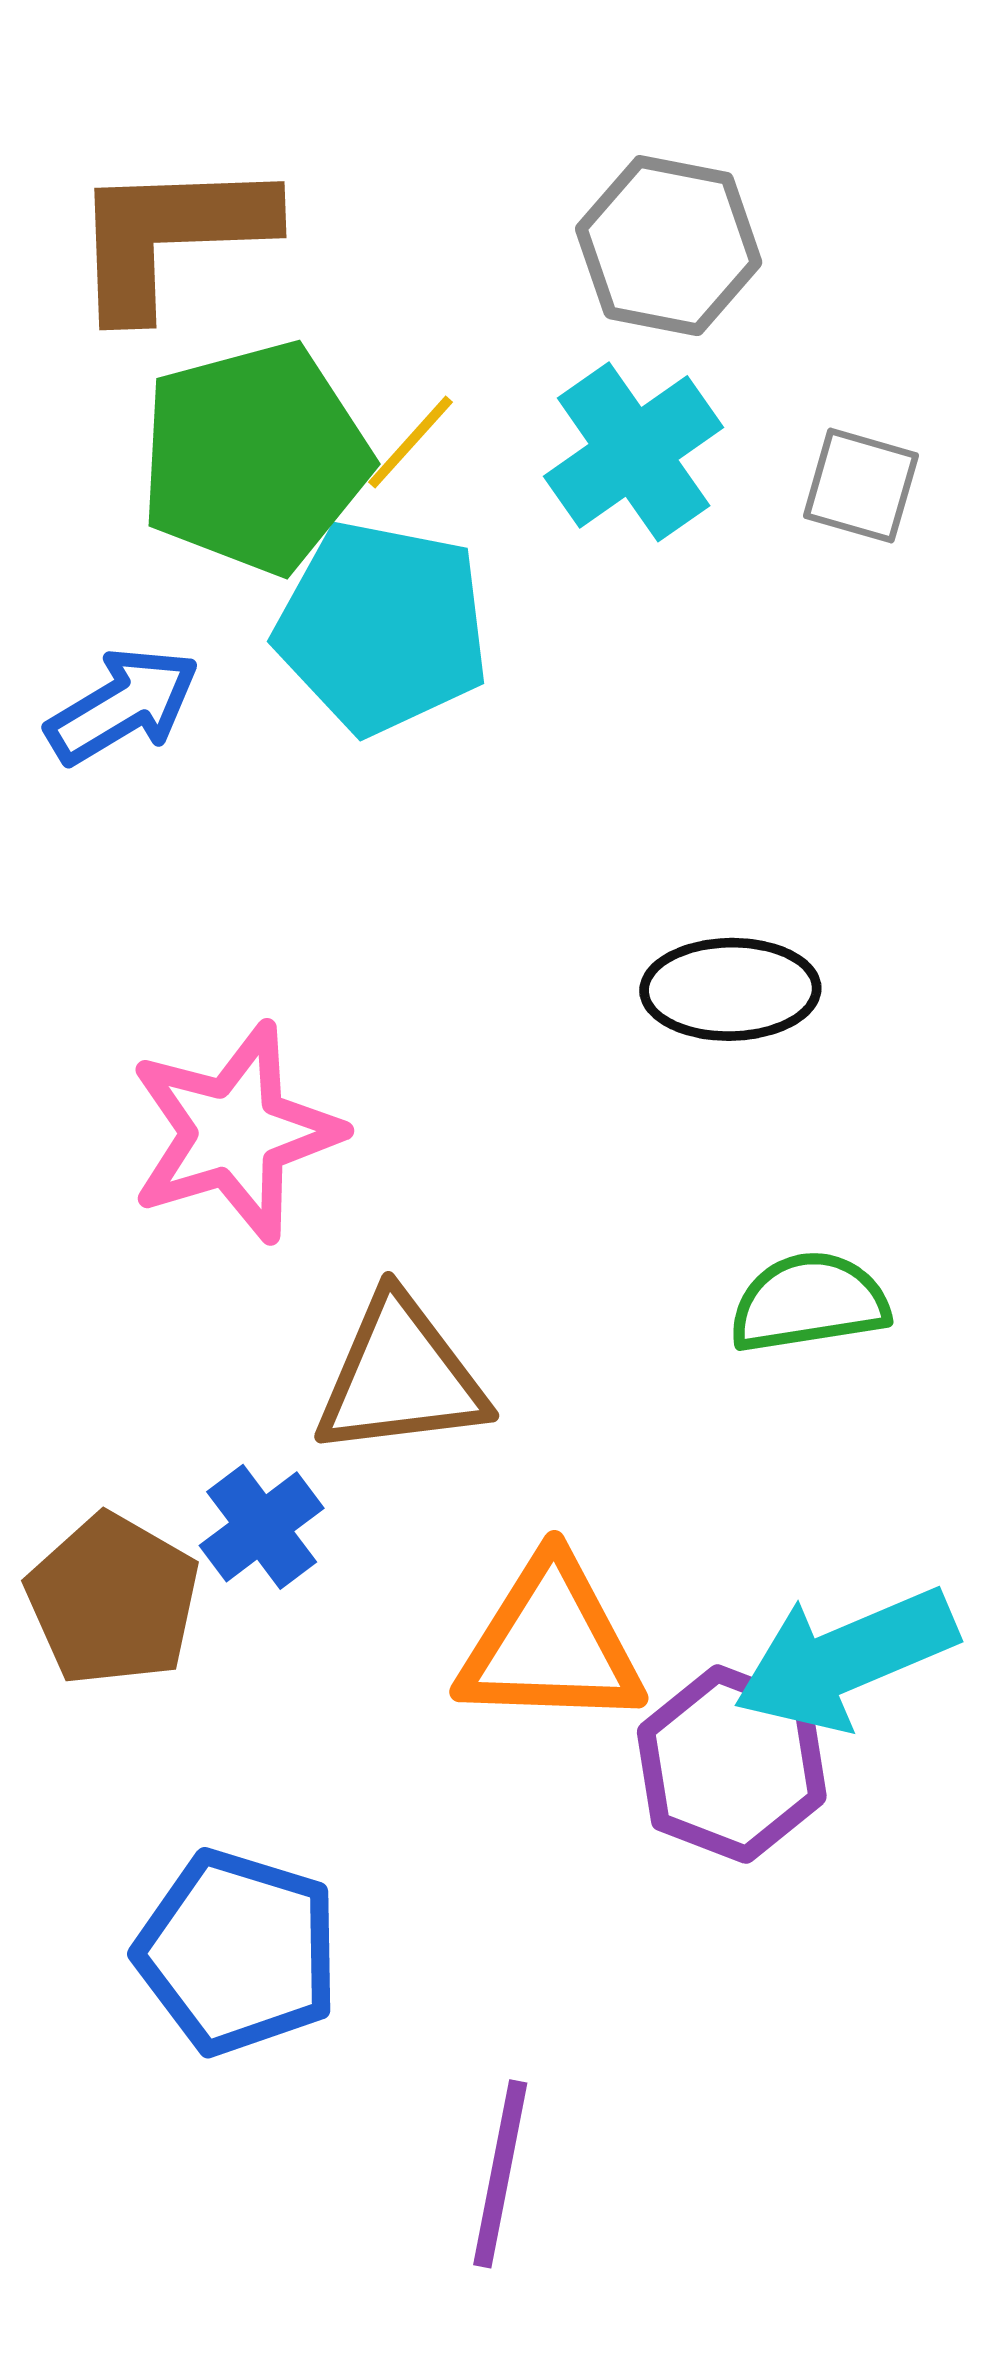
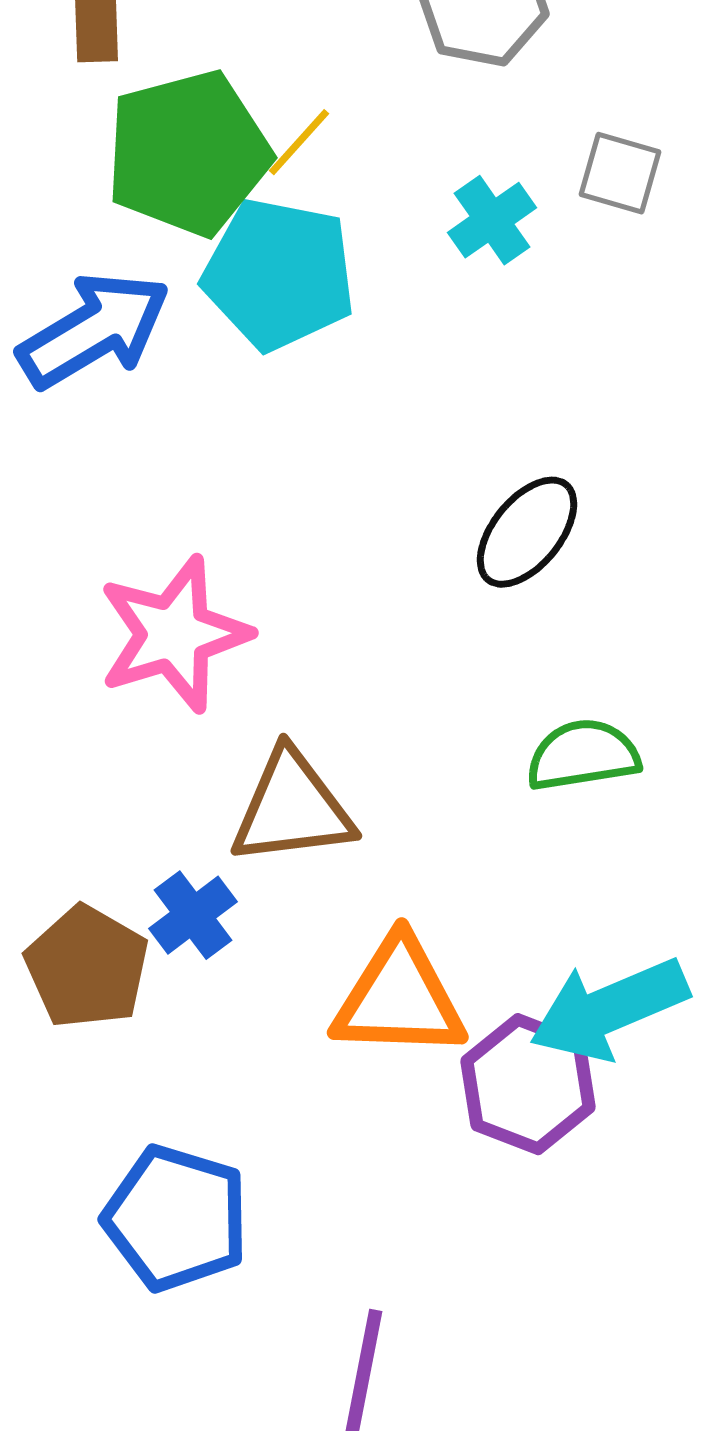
cyan cross: (634, 452) -> (492, 220), moved, size x0.7
blue arrow: (123, 706) -> (94, 330), size x1.4
black ellipse: (730, 989) -> (527, 532), turned -50

